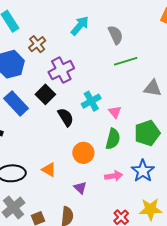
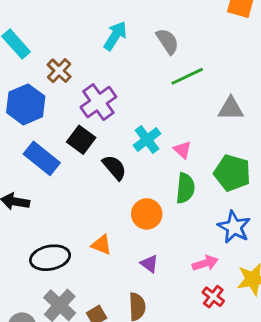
green pentagon: (147, 133) -> (232, 173), turned -30
pink arrow: (114, 176) -> (205, 263), moved

